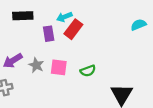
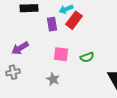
gray star: (36, 65) -> (53, 79), moved

